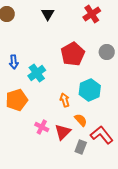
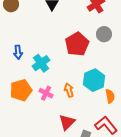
gray circle: (107, 52) -> (104, 34), moved
orange semicircle: (81, 120) -> (110, 96), moved, turned 32
pink cross: (42, 127) -> (46, 93), moved

